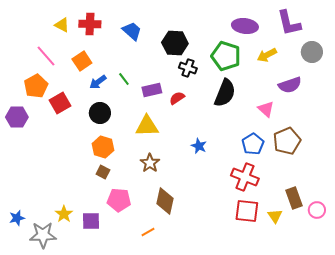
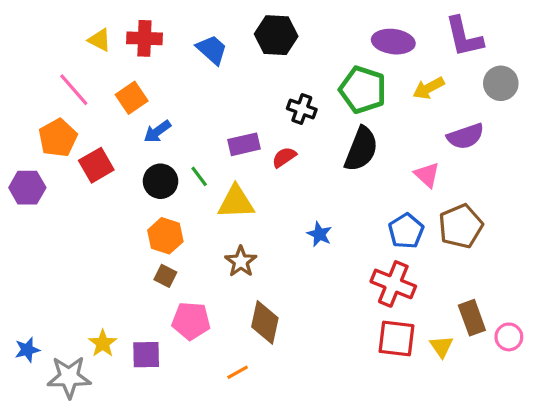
black hexagon: (175, 43) -> (276, 35), moved
green line: (124, 79) -> (199, 176), moved

